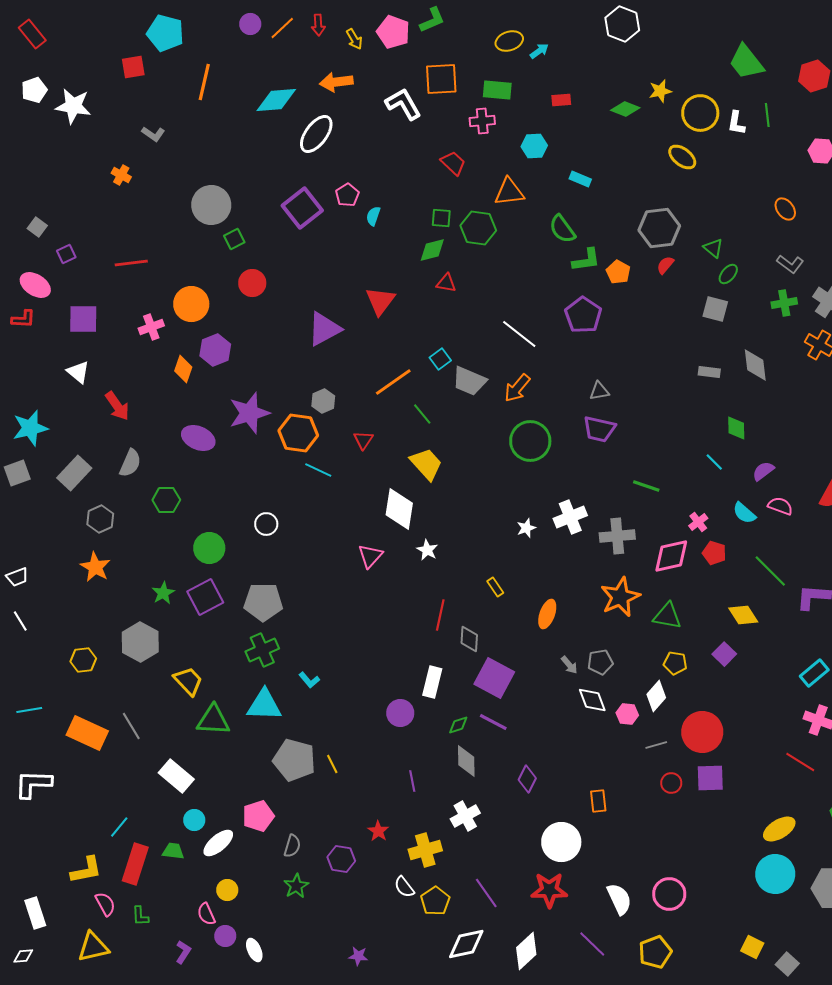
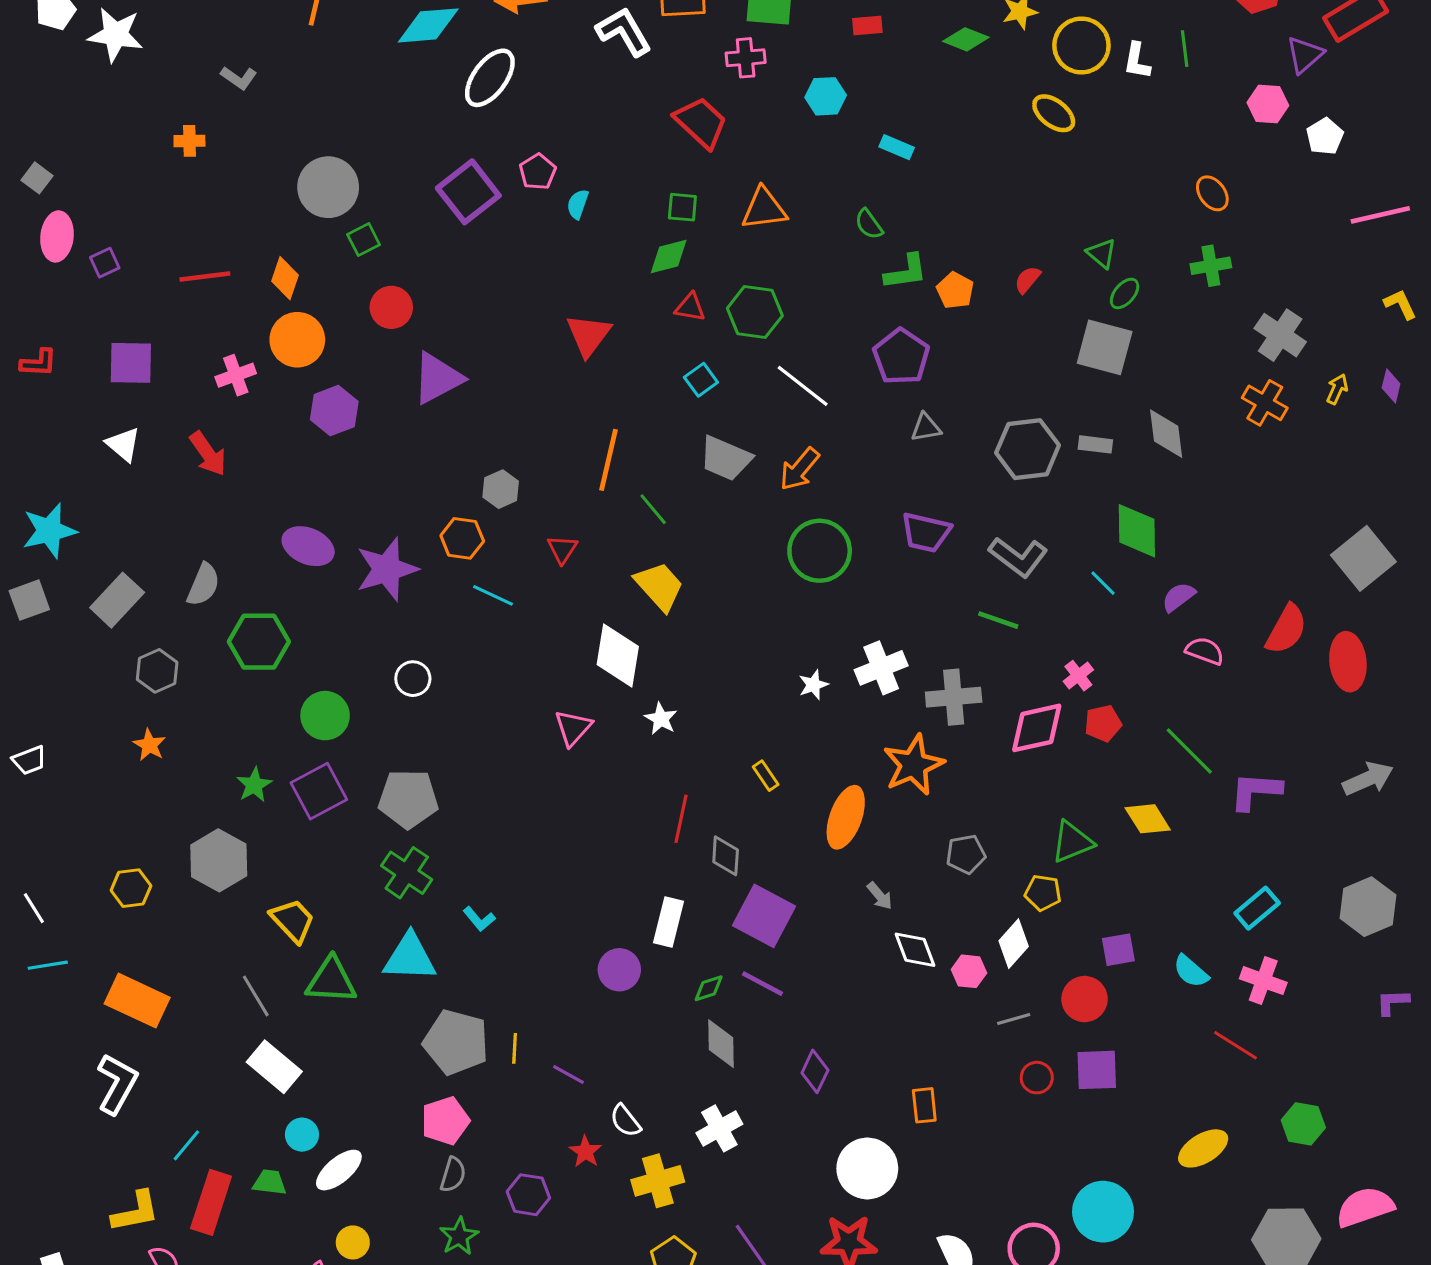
red trapezoid: (453, 163) -> (701, 122), size x1.4
orange cross: (121, 175) -> (189, 141), turned -30
orange triangle: (509, 192) -> (764, 209), moved
gray square: (37, 227) -> (37, 178), moved
green hexagon: (478, 228) -> (755, 312), moved
gray hexagon: (659, 228) -> (1028, 449), moved
green semicircle: (562, 229) -> (869, 224), size x0.7
gray L-shape: (790, 264) -> (1018, 557), moved, size x1.4
pink ellipse: (35, 285) -> (57, 236), moved, turned 64
green cross: (784, 303) -> (1211, 266), moved
gray square: (715, 309) -> (1105, 347), size x1.4
purple triangle: (324, 329) -> (438, 378), moved
cyan square: (440, 359) -> (701, 380), moved
orange diamond: (183, 369) -> (285, 278), moved
orange line: (393, 382) -> (608, 460), turned -42
gray triangle: (599, 391) -> (926, 428), moved
red arrow: (117, 406) -> (208, 454), moved
purple star: (249, 413) -> (387, 569), moved
green diamond: (736, 428) -> (1137, 531), size x1.5
orange hexagon: (298, 433) -> (462, 538), size x0.7
green hexagon: (166, 500) -> (259, 642), size x1.4
cyan semicircle: (744, 513) -> (1191, 971), moved
red pentagon: (714, 553) -> (1103, 723), turned -30
orange star: (95, 567) -> (149, 745), size x0.7
orange star: (620, 597) -> (914, 765), moved
orange ellipse: (547, 614) -> (846, 817), size x1.4
green triangle: (667, 616) -> (1072, 842), moved, turned -32
white line: (20, 621) -> (34, 908), moved
green cross: (262, 650) -> (407, 873), turned -32
purple square: (724, 654) -> (1118, 950), moved, turned 35
gray pentagon: (600, 662) -> (966, 854), moved
gray line: (131, 726) -> (256, 996), moved
red circle: (702, 732) -> (1085, 999), size x0.7
yellow line: (332, 764) -> (515, 1048), turned 30
purple line: (412, 781) -> (568, 1075), moved, turned -50
white L-shape: (33, 784) -> (117, 1084), moved, turned 117
pink pentagon: (258, 816) -> (445, 1121), moved
cyan circle: (775, 874) -> (1103, 1212), moved
white semicircle: (404, 887) -> (625, 1121), moved

